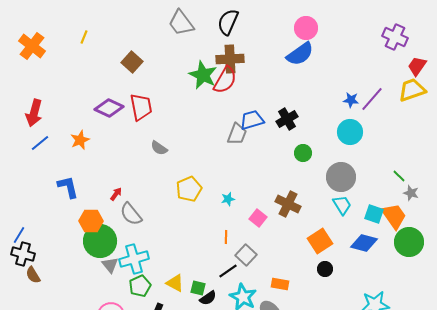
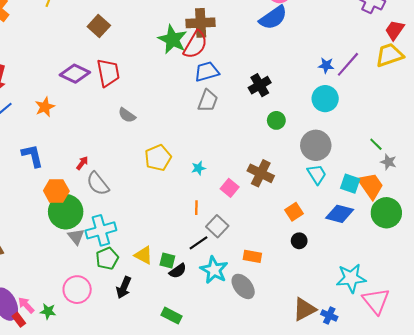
blue trapezoid: (252, 120) -> (207, 72), moved
orange square: (320, 241) -> (294, 212), size x0.7

